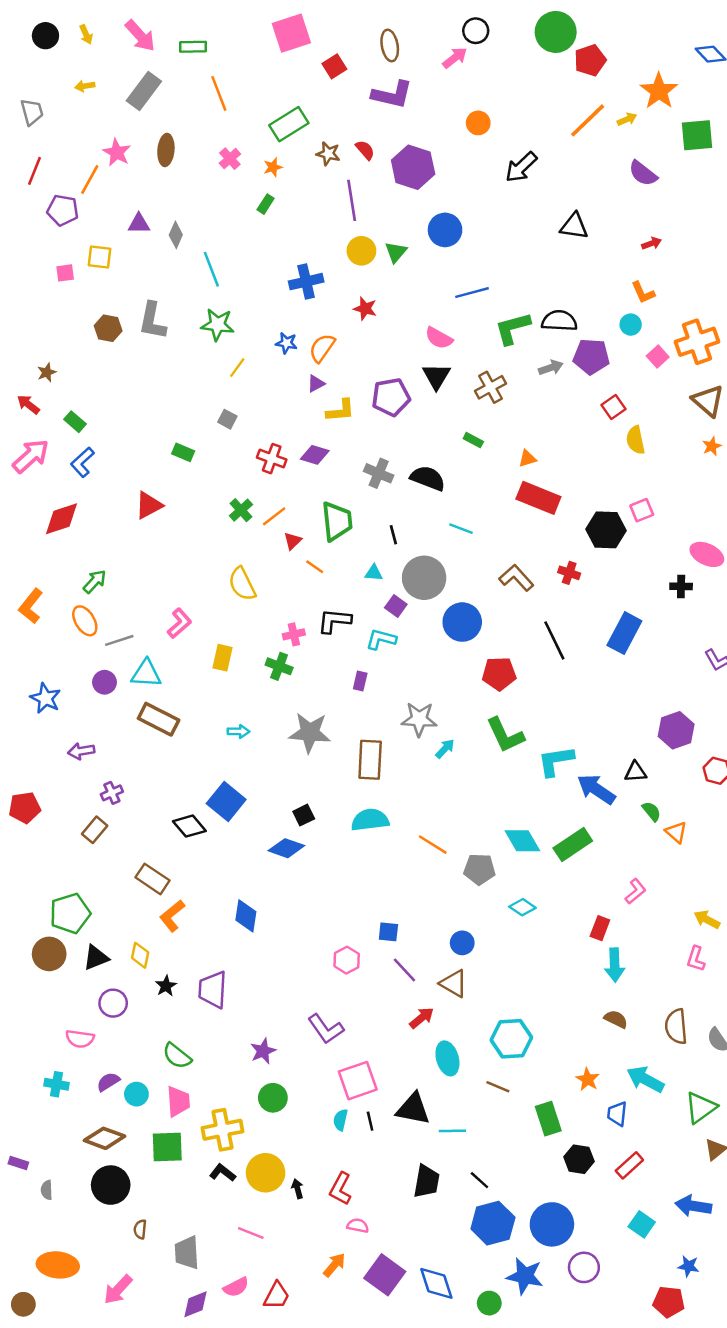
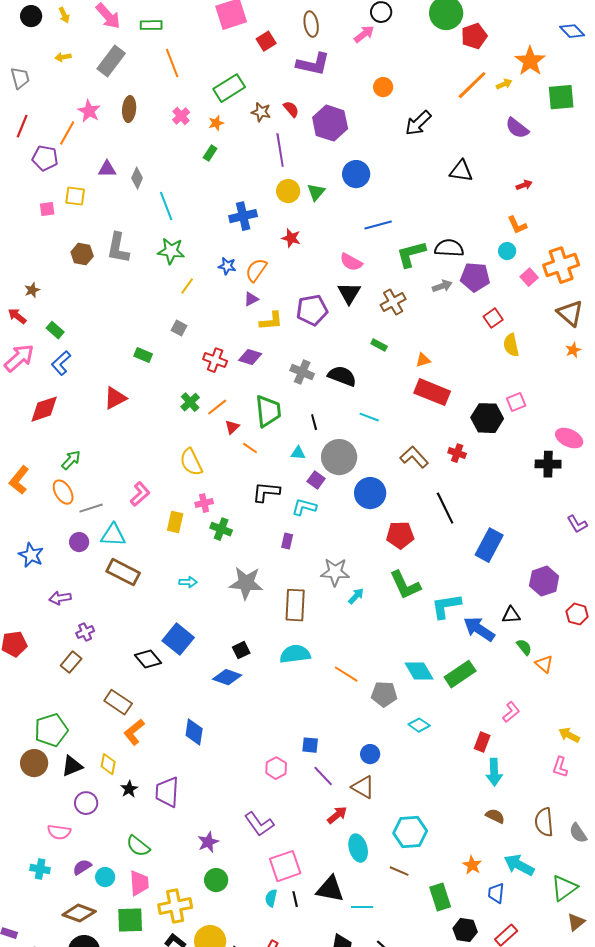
black cross: (681, 586) -> (548, 464), size x1.4
blue rectangle: (624, 633) -> (489, 545), moved
pink cross: (294, 634) -> (204, 503), moved

